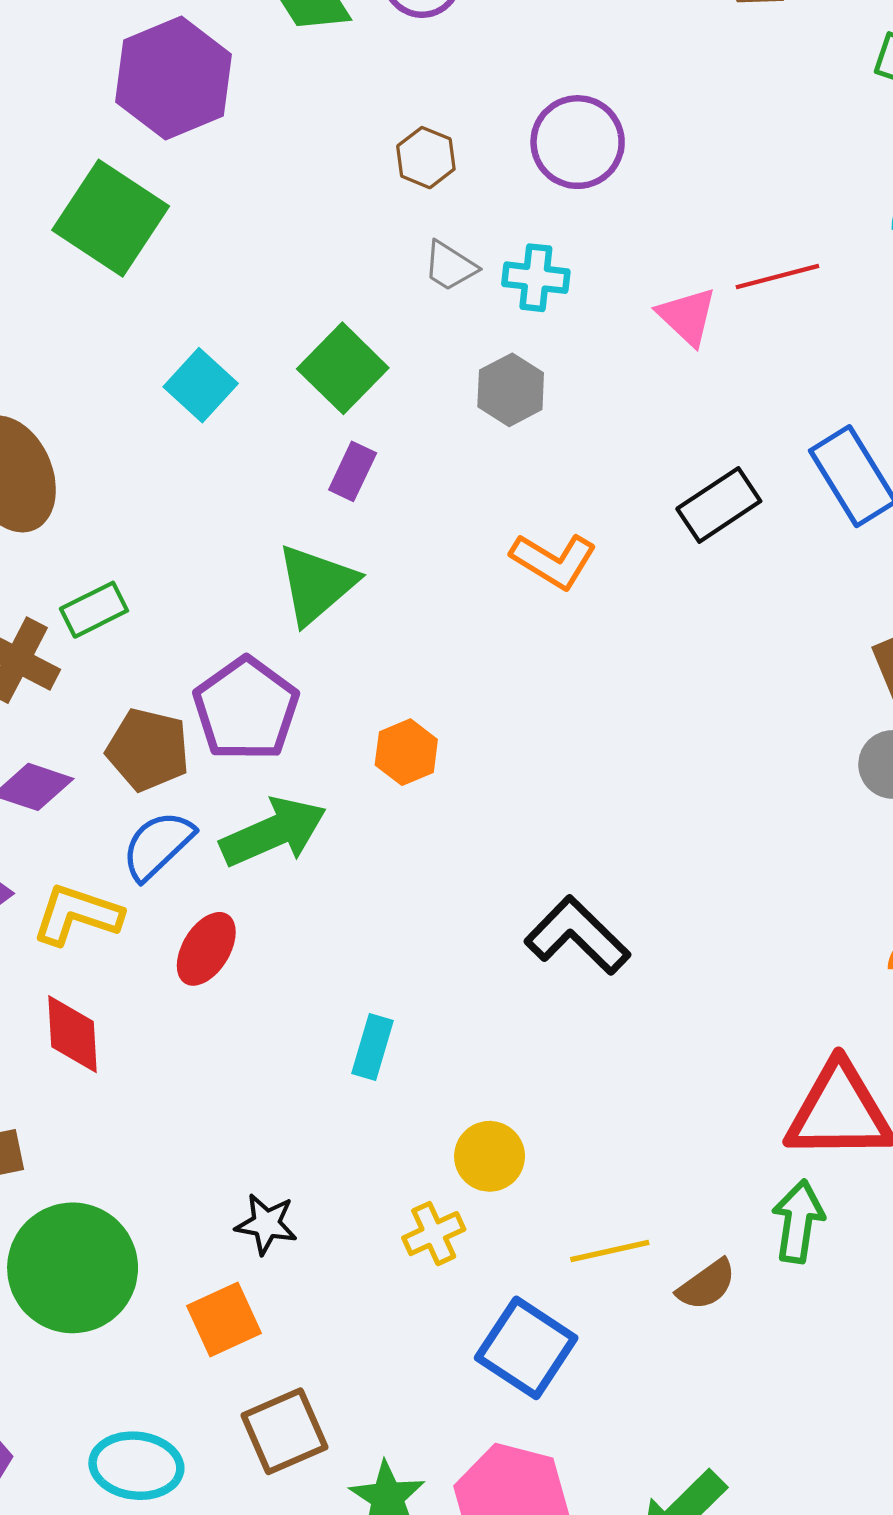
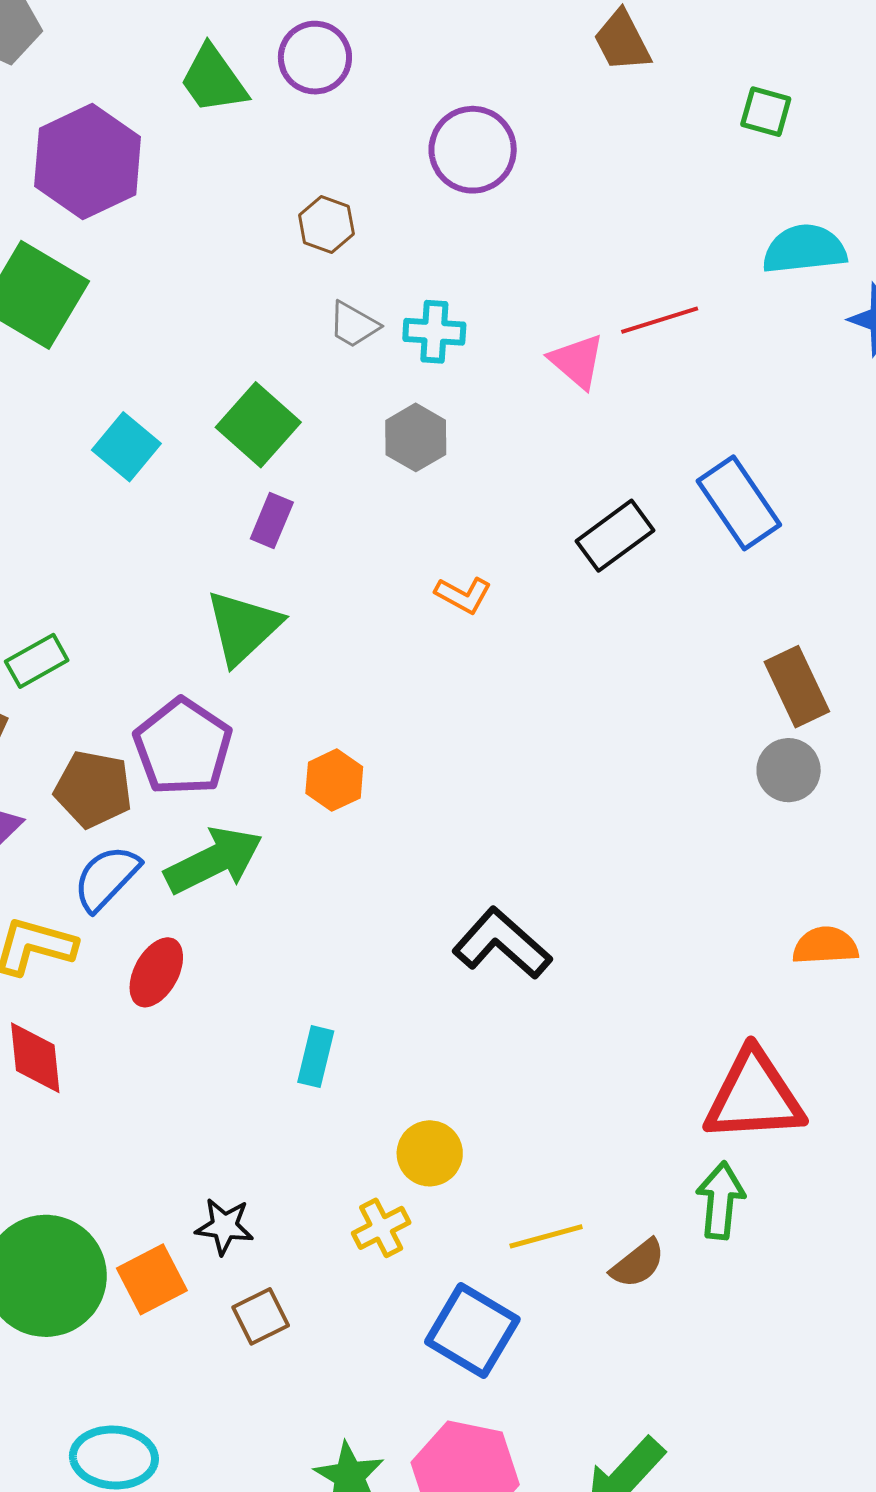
purple circle: (578, 142) -> (473, 150), moved
orange L-shape: (554, 561) -> (463, 595), size x0.7
orange square: (224, 1320) -> (152, 1279), moved
brown square: (284, 1431) -> (261, 1316), moved, size x0.7

